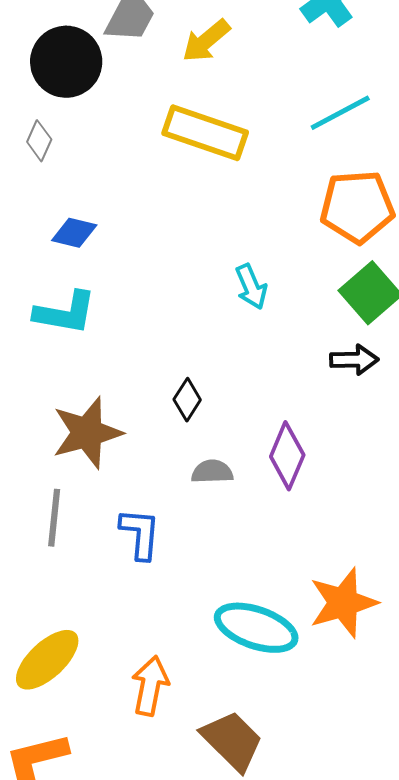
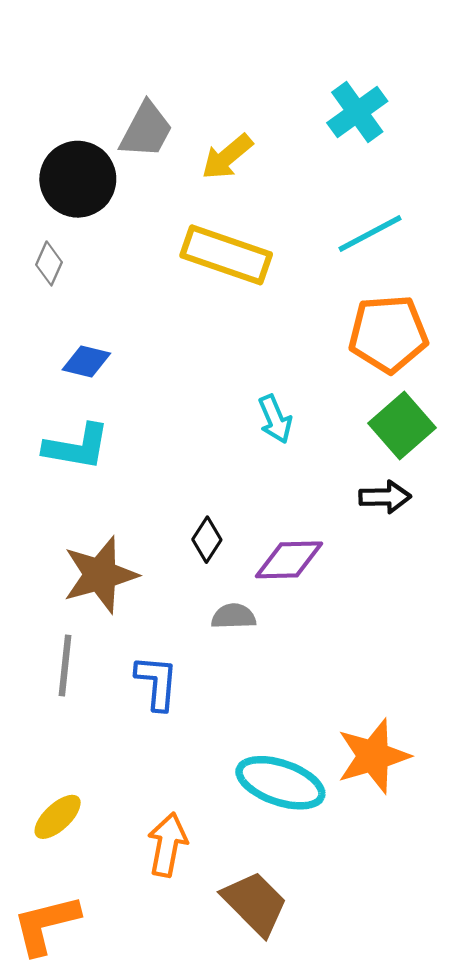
purple diamond: (287, 456) -> (289, 560), moved, turned 66
yellow ellipse: (47, 660) -> (58, 817), size x0.7

